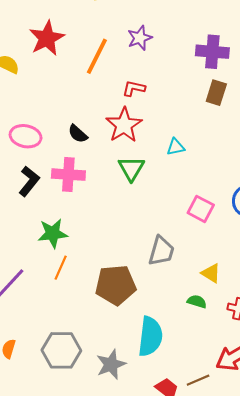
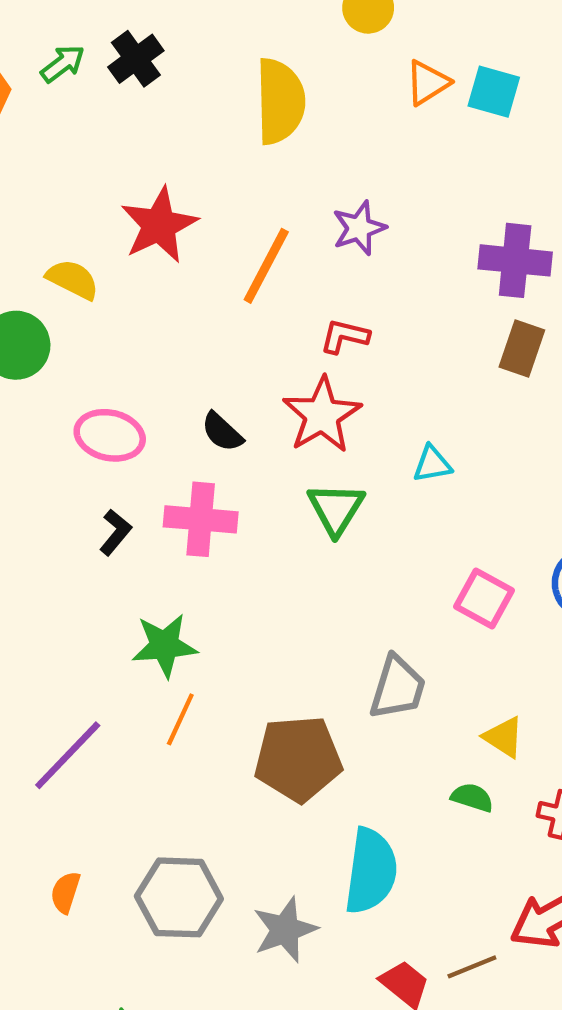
black L-shape: (29, 181) -> (115, 532), size x0.7

